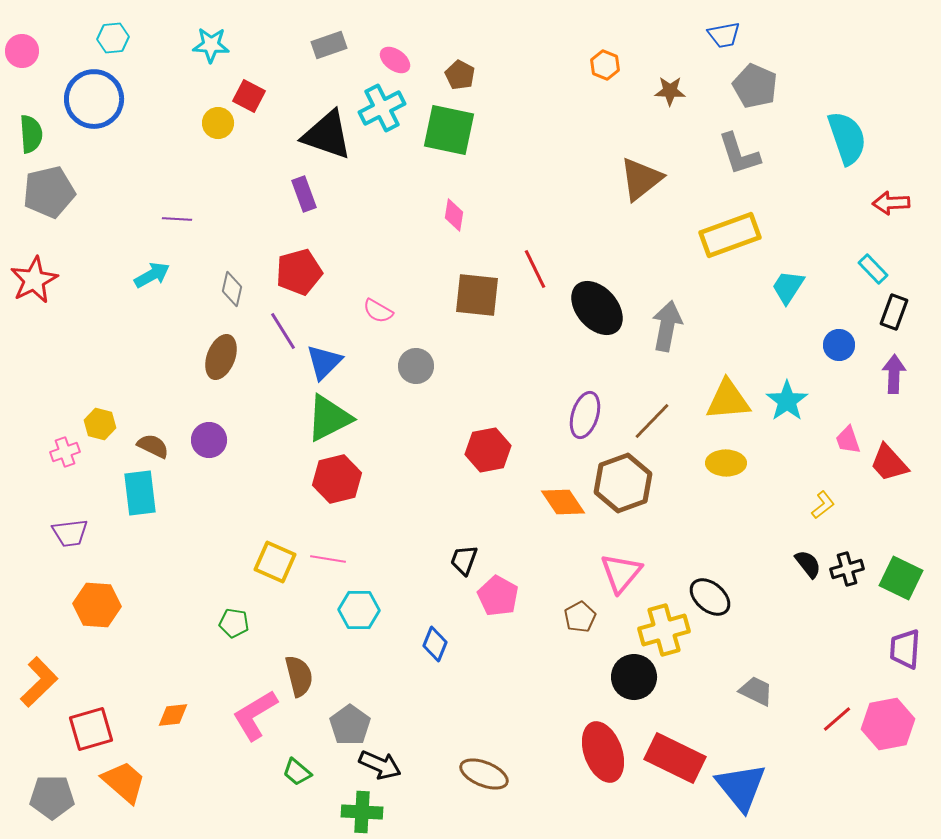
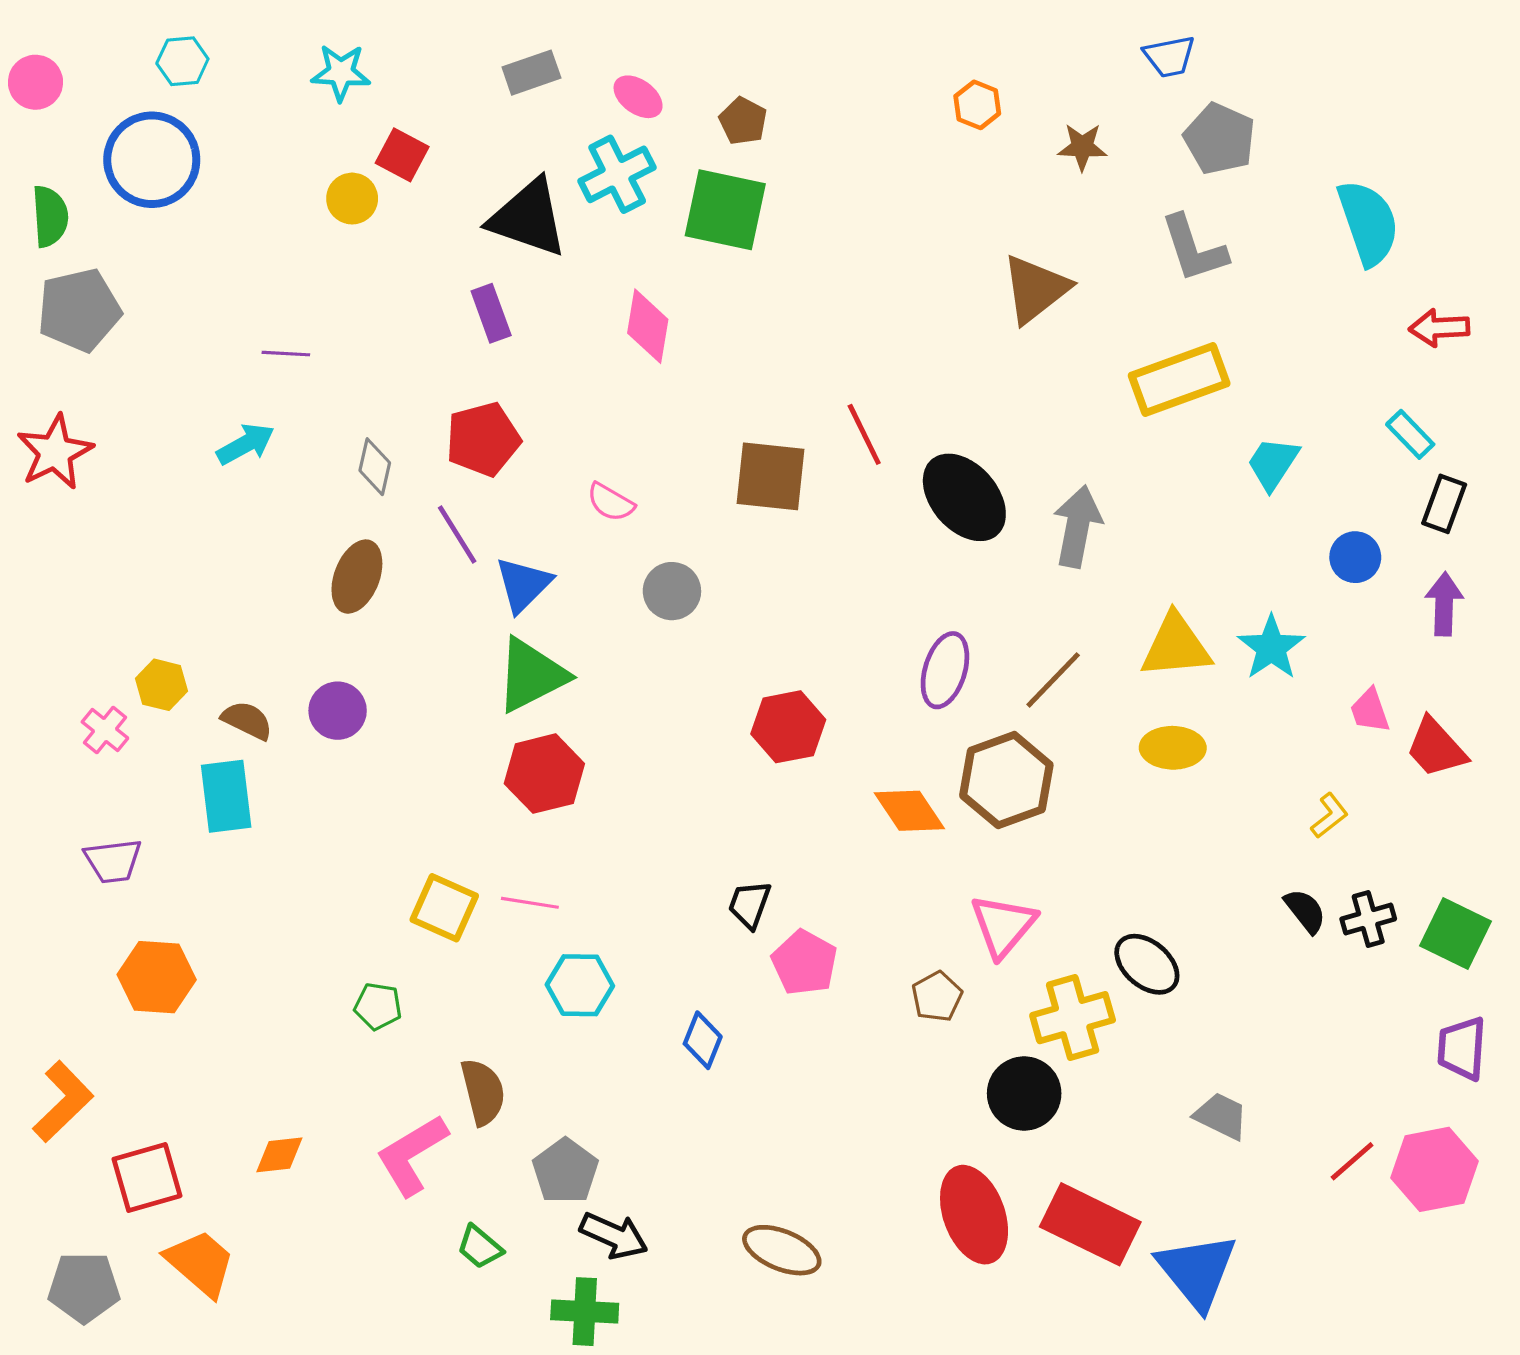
pink diamond: (454, 215) -> (648, 326), moved, size x1.4
pink cross: (65, 452) -> (105, 730), turned -32

